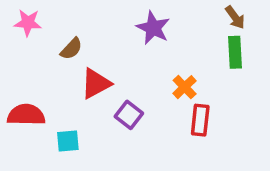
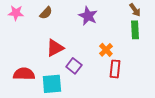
brown semicircle: (71, 49) -> (46, 13), moved
red semicircle: (26, 115) -> (24, 74), moved
cyan square: (68, 141) -> (52, 84), moved, size x1.5

